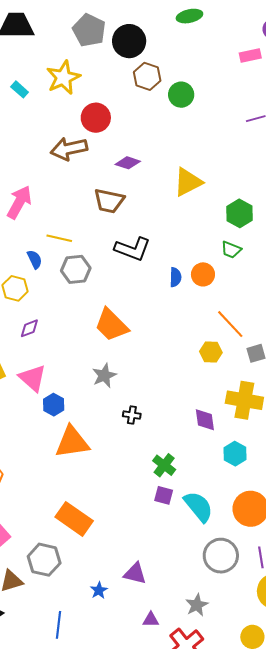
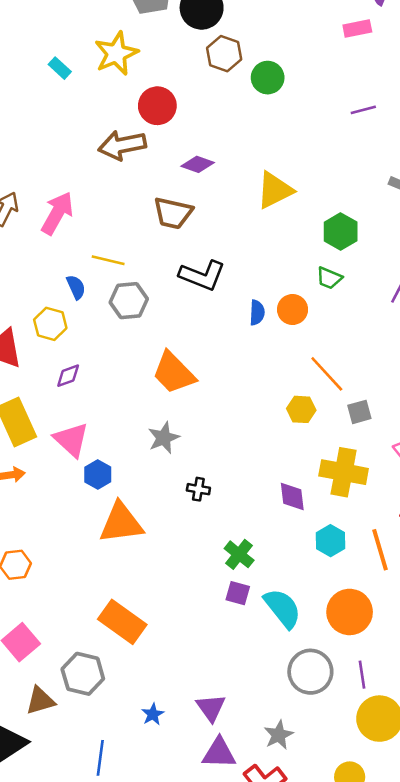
purple triangle: (135, 574) -> (211, 708), moved, turned 40
purple triangle: (151, 620) -> (219, 753), size x1.6

